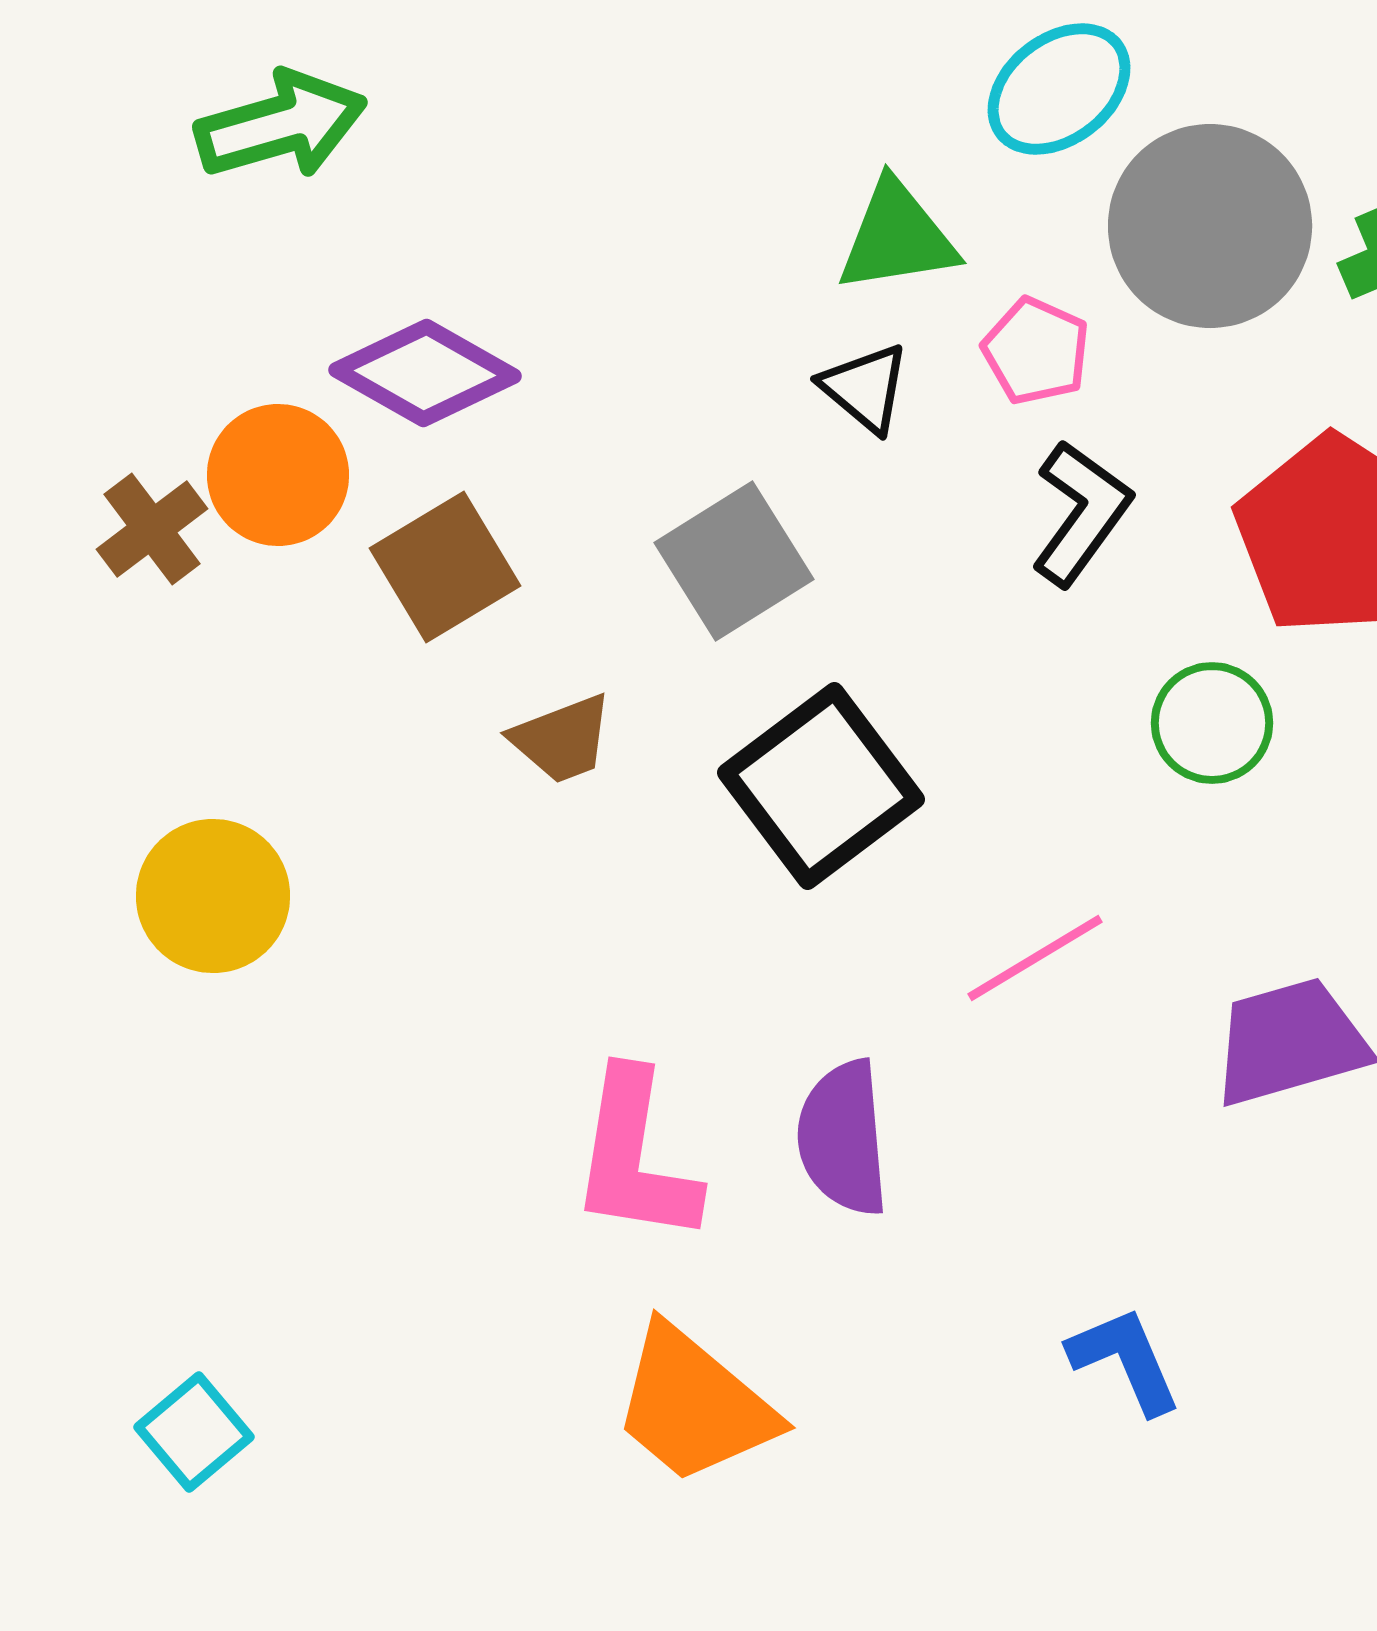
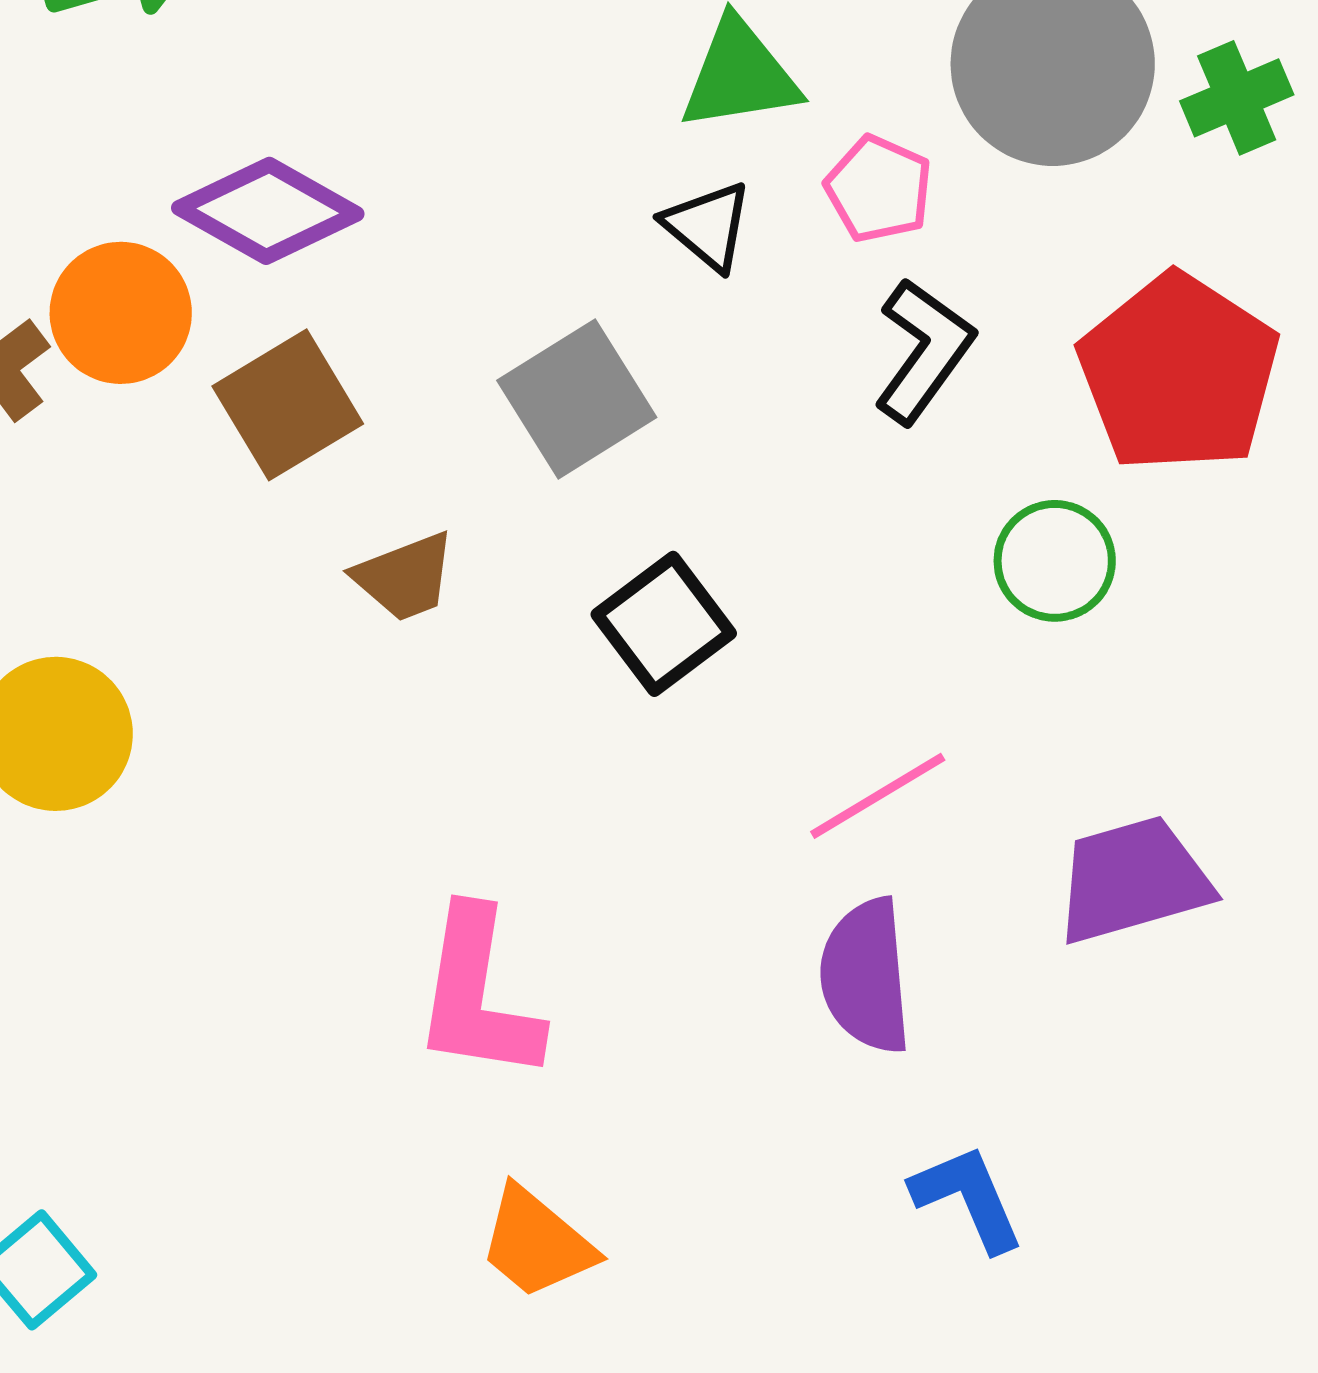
black square: (821, 786) -> (664, 624), size x0.7
purple semicircle: (843, 1138) -> (866, 976), moved
orange trapezoid: (694, 1405) -> (537, 1243), size x0.7

